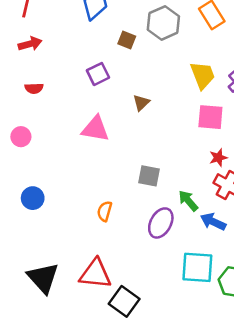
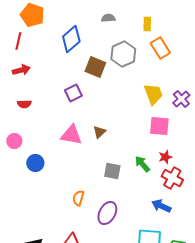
brown square: (127, 40) -> (95, 67), size x1.5
brown triangle: (141, 103) -> (99, 132), moved
blue circle: (33, 198) -> (35, 163), moved
green arrow: (188, 201) -> (142, 164), moved
purple ellipse: (161, 223) -> (107, 213), moved

